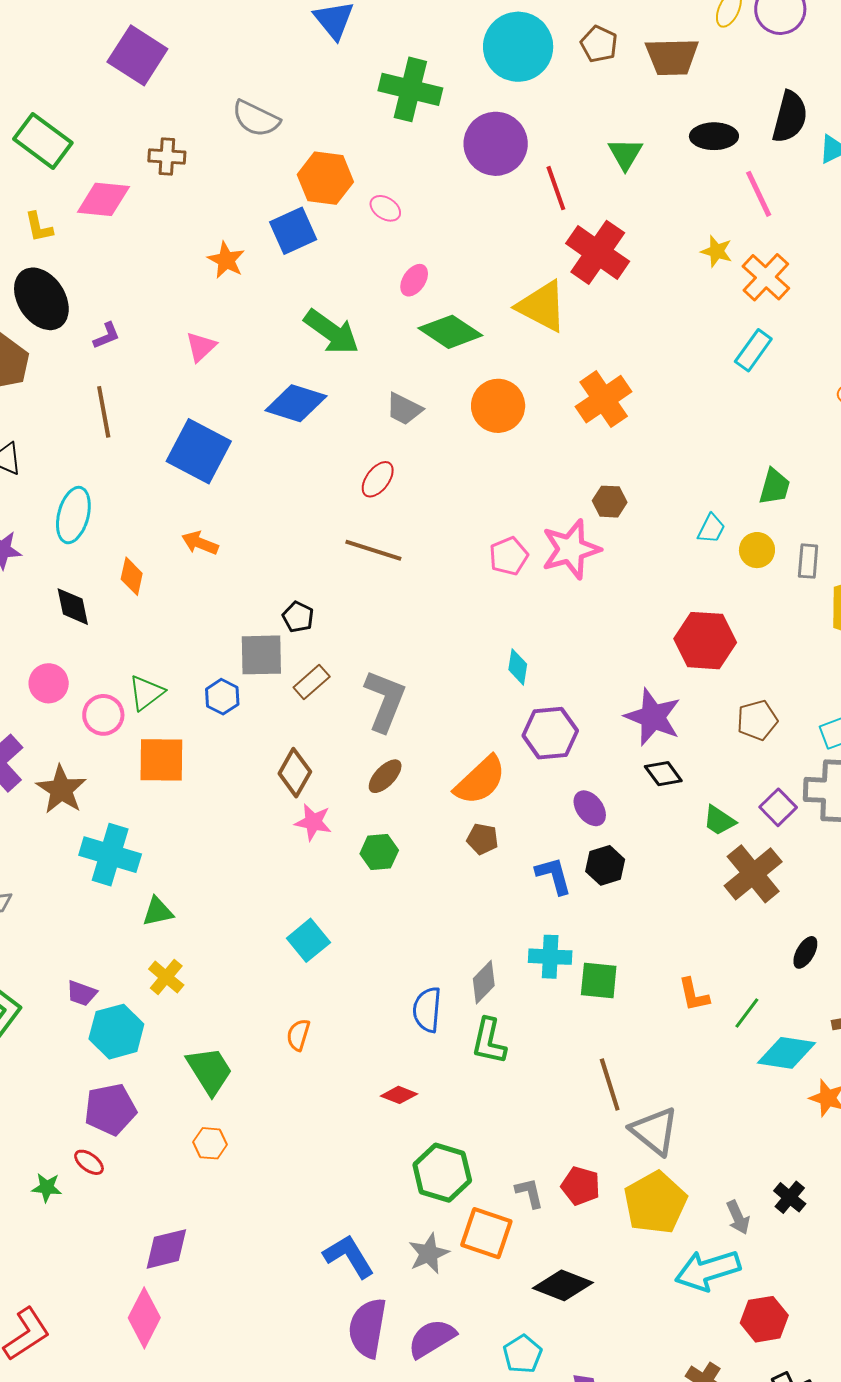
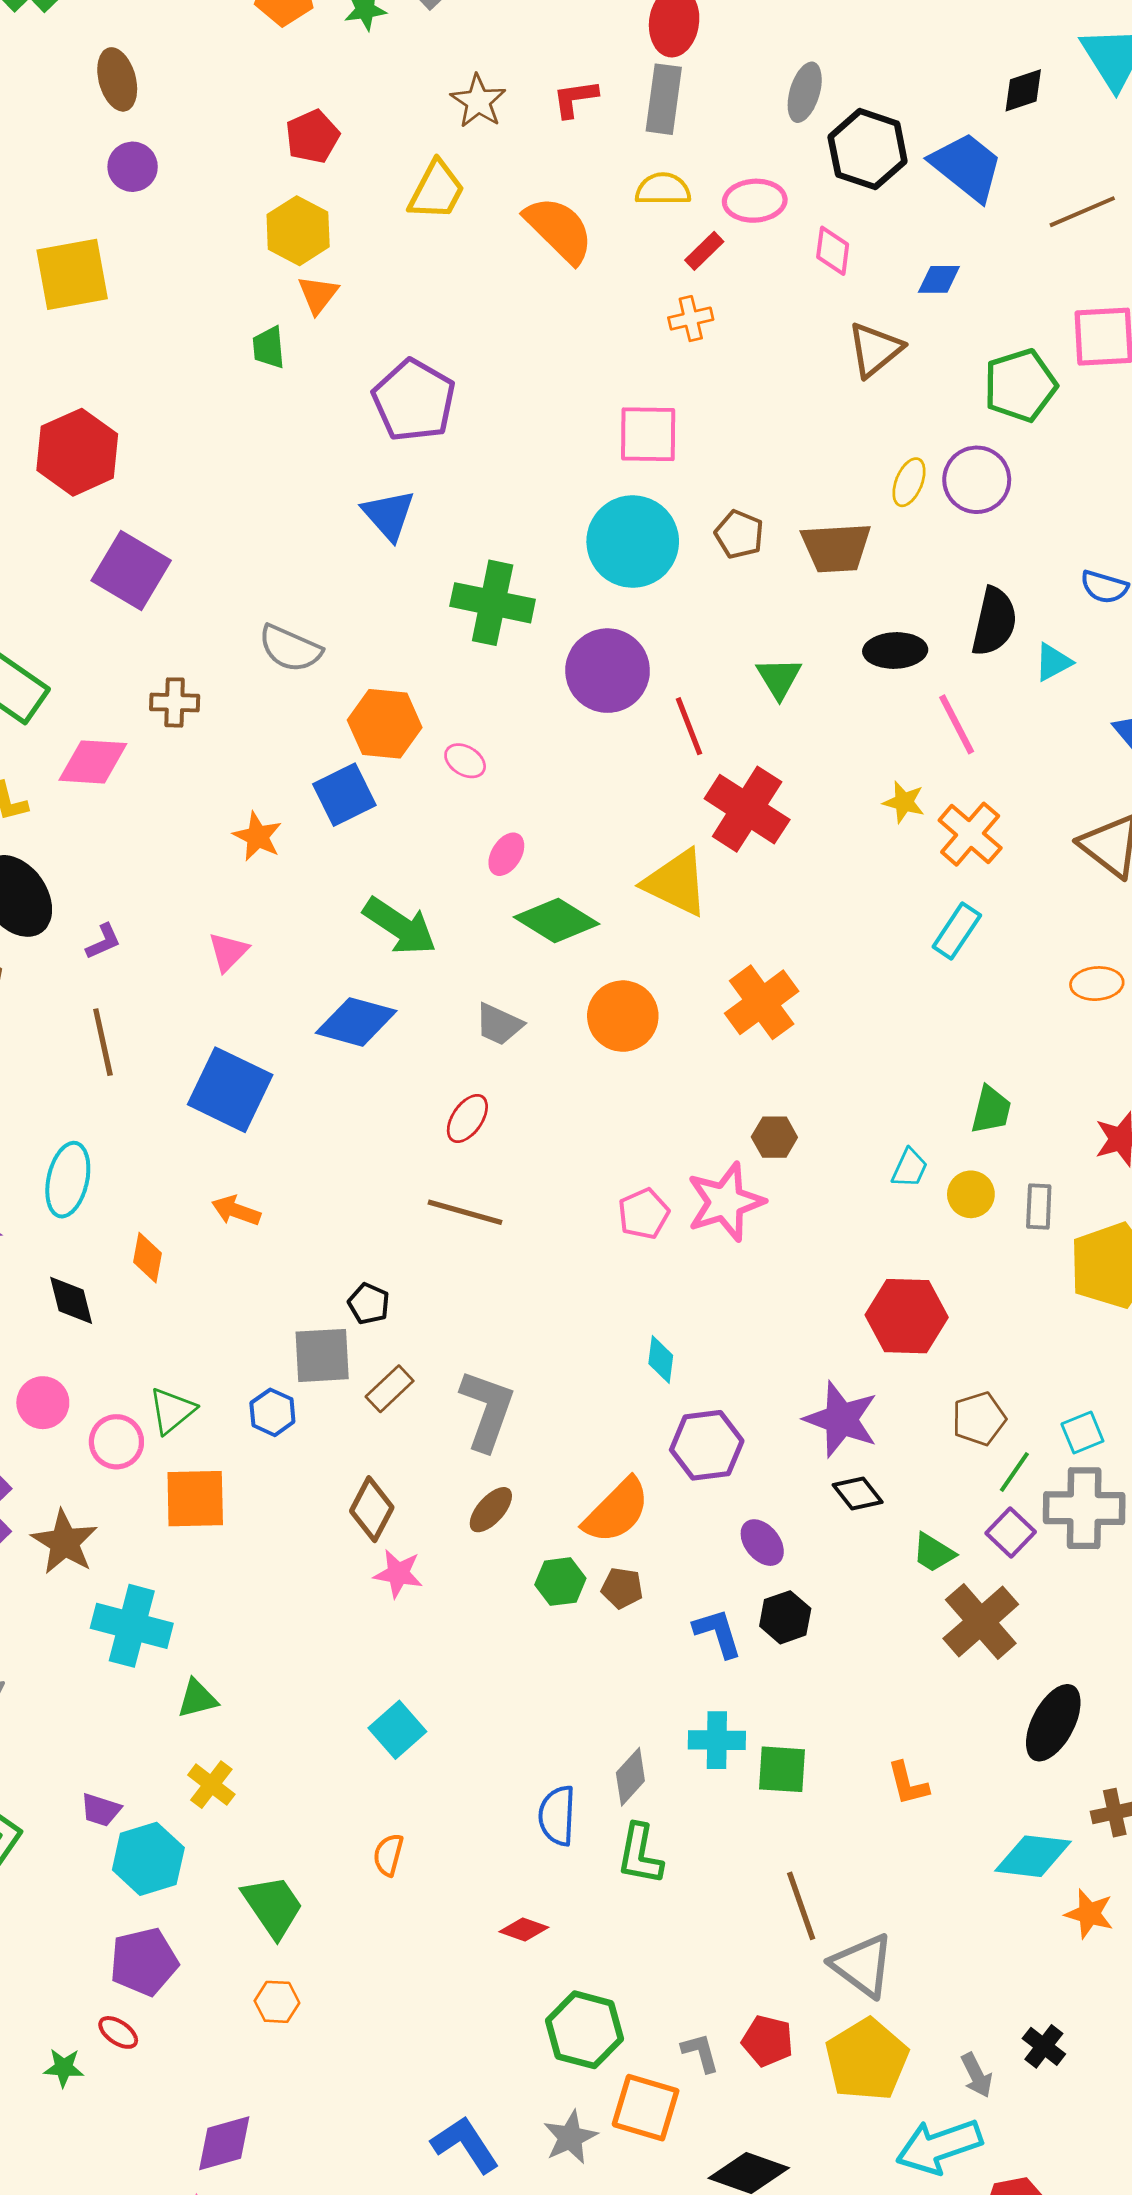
green hexagon: (379, 852) -> (560, 1582), moved
black ellipse: (805, 952) -> (1053, 1723), size x1.8
green line: (747, 1013) -> (1014, 1472), moved

